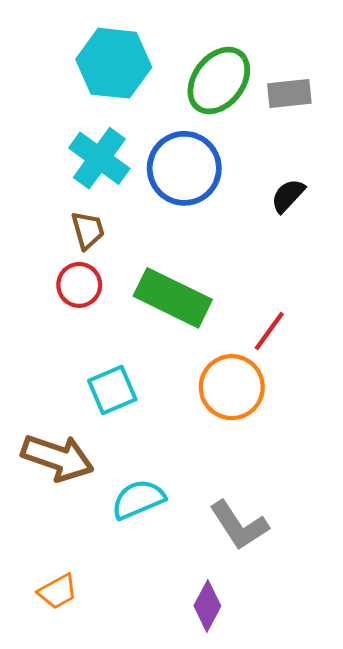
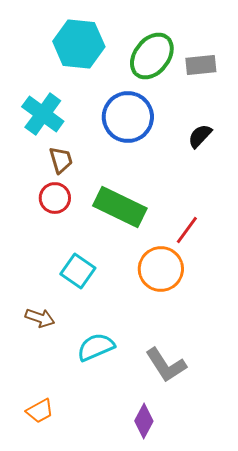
cyan cross: (99, 158) -> (43, 114), moved
cyan square: (112, 390) -> (78, 271), turned -32
brown arrow: (58, 458) -> (40, 318), size x0.6

